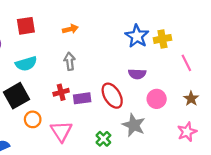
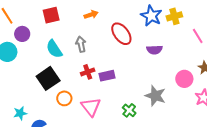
gray arrow: (70, 61) -> (81, 44), moved
cyan semicircle: (26, 64) -> (54, 49), turned 78
red ellipse: (112, 96) -> (121, 34), moved
pink circle: (157, 99) -> (184, 79), moved

